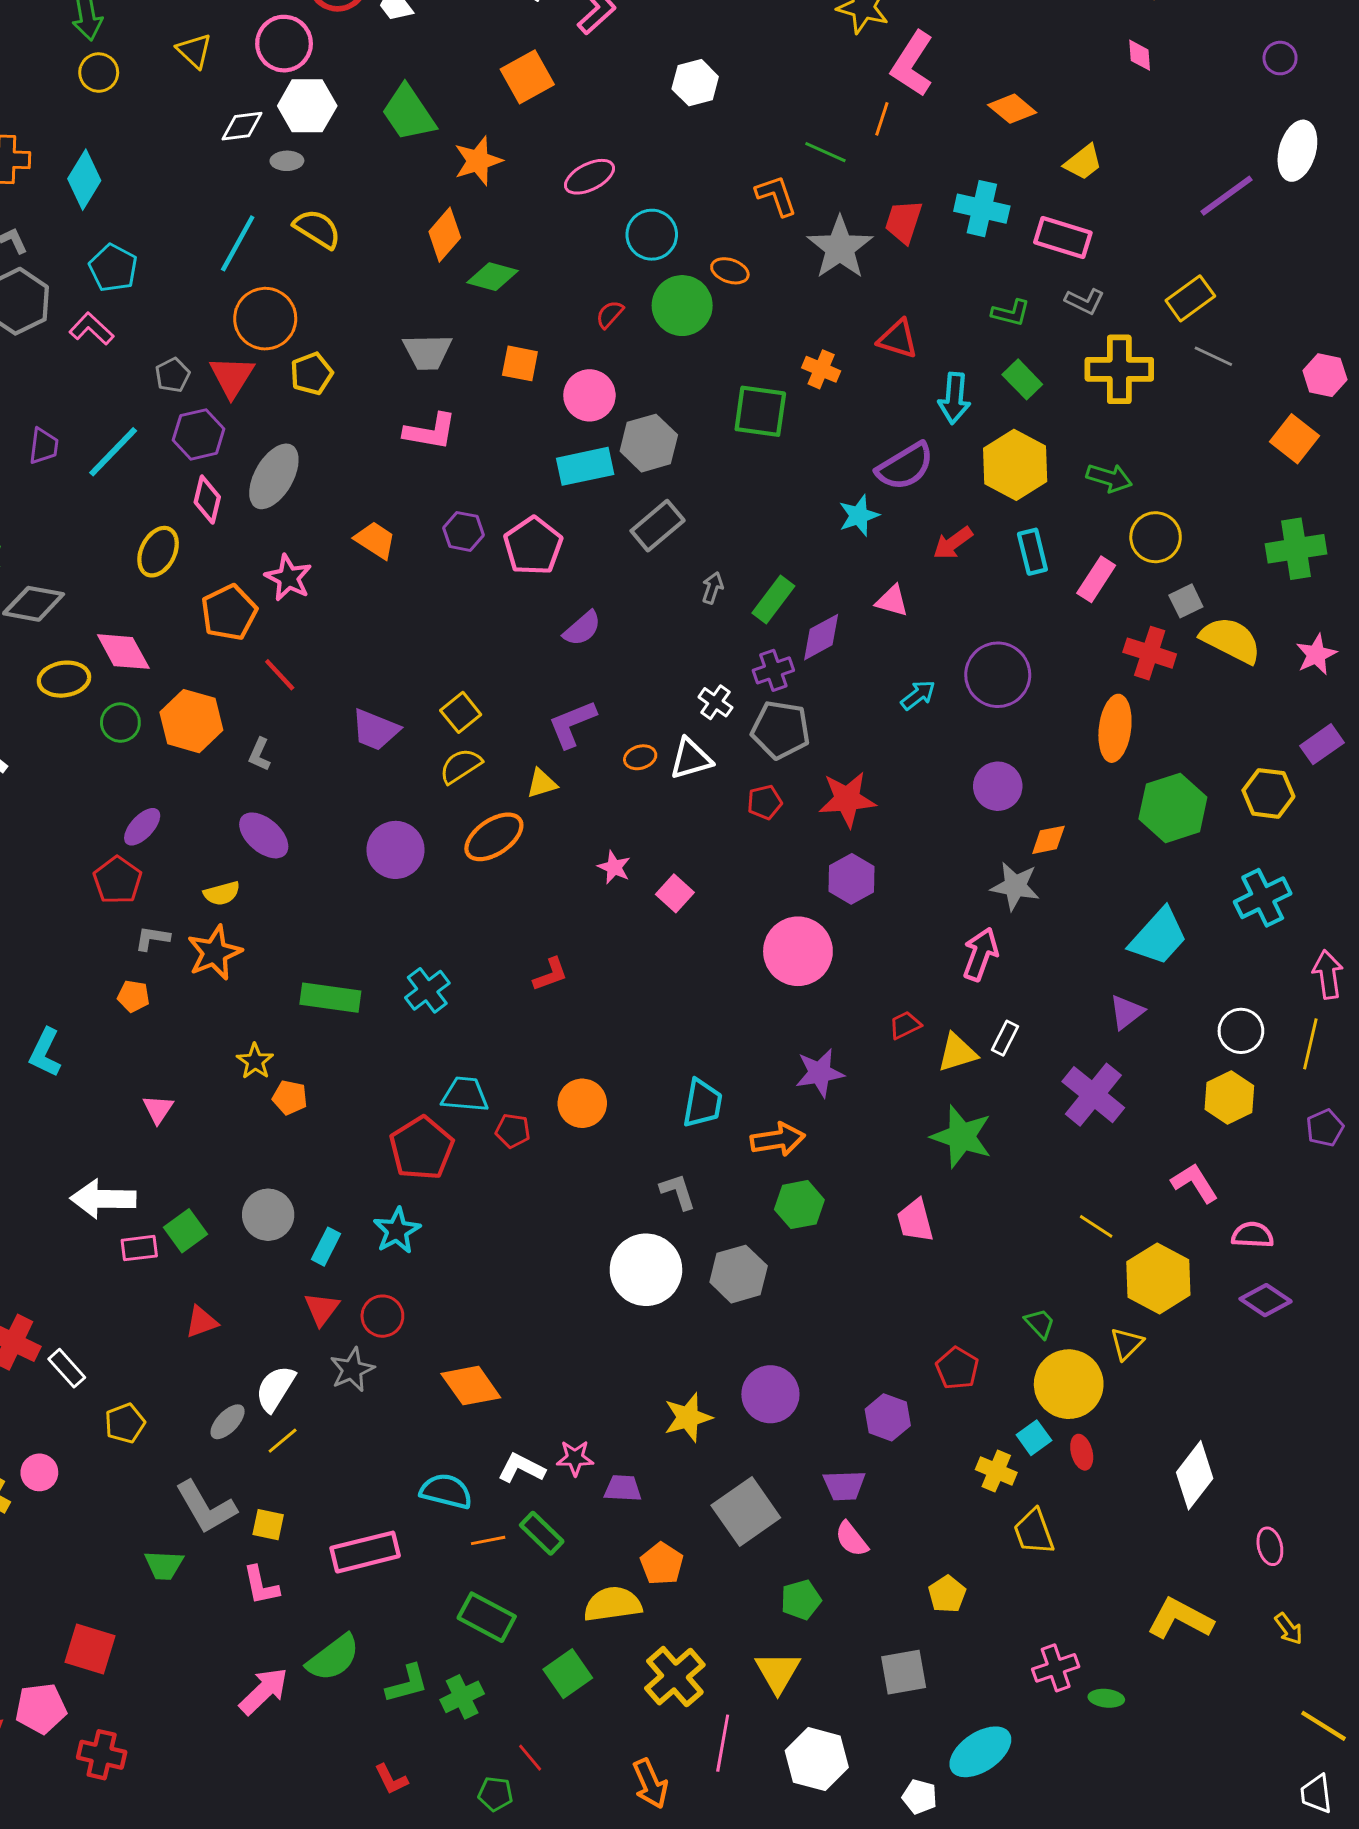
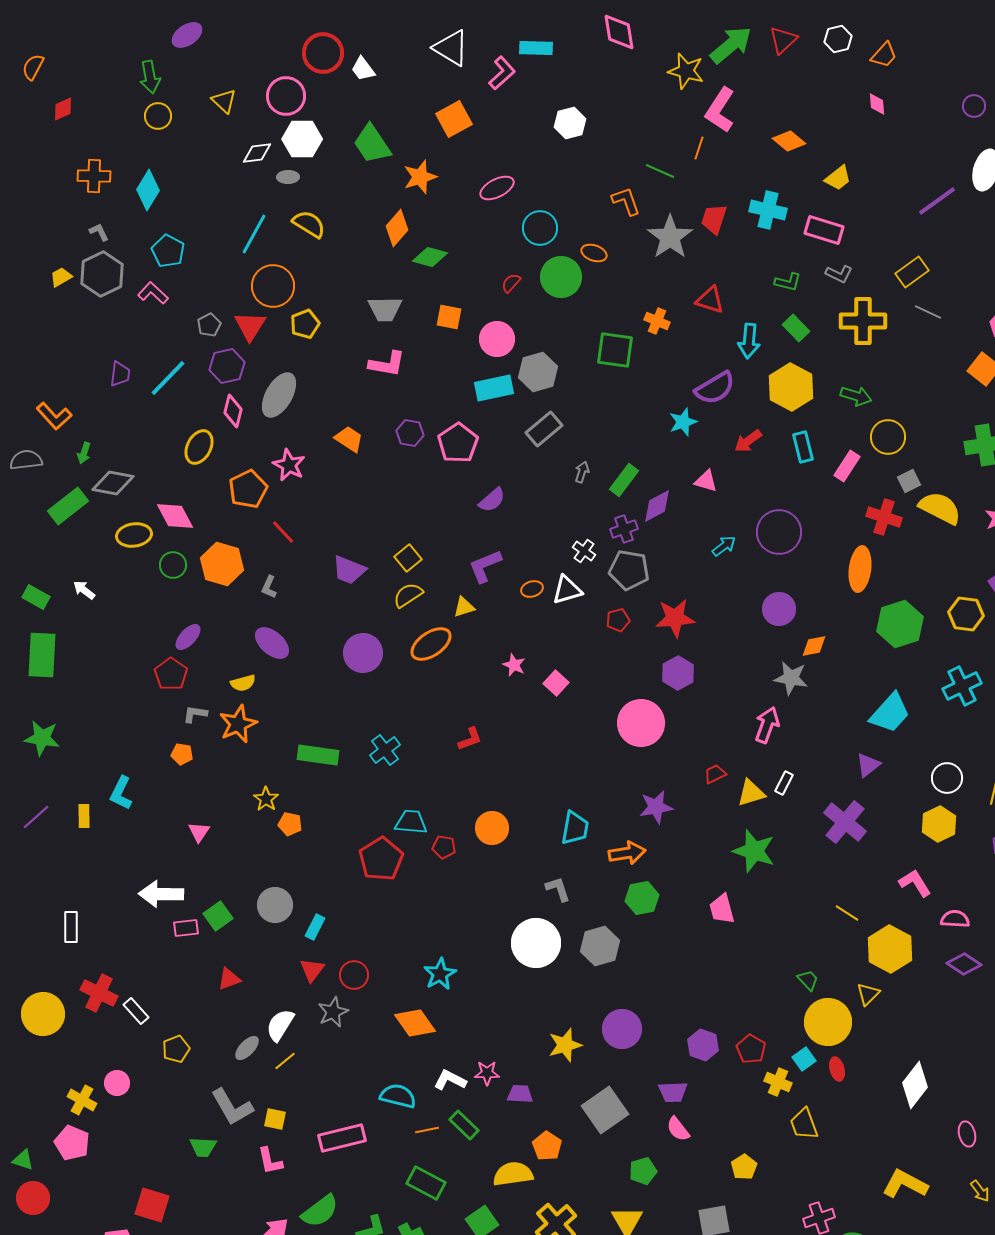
cyan star: (397, 1231) -> (440, 974), moved
red pentagon: (957, 1368) -> (751, 1049), moved

